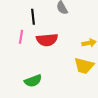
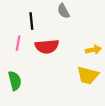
green semicircle: (33, 81) -> (15, 81), moved, turned -84

